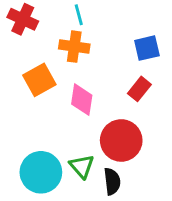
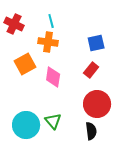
red circle: (121, 140) -> (97, 104), moved
black semicircle: (112, 181) -> (91, 131), moved

